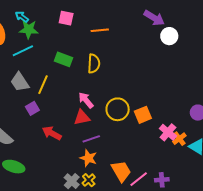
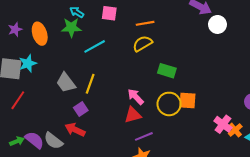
cyan arrow: (22, 17) -> (77, 12), moved
cyan line: (23, 51) -> (95, 46), moved
green rectangle: (63, 59) -> (167, 71), moved
yellow semicircle: (94, 64) -> (142, 44), moved, turned -120
orange square: (143, 115) -> (187, 101), moved, turned 30
red arrow: (52, 133) -> (75, 130), moved

